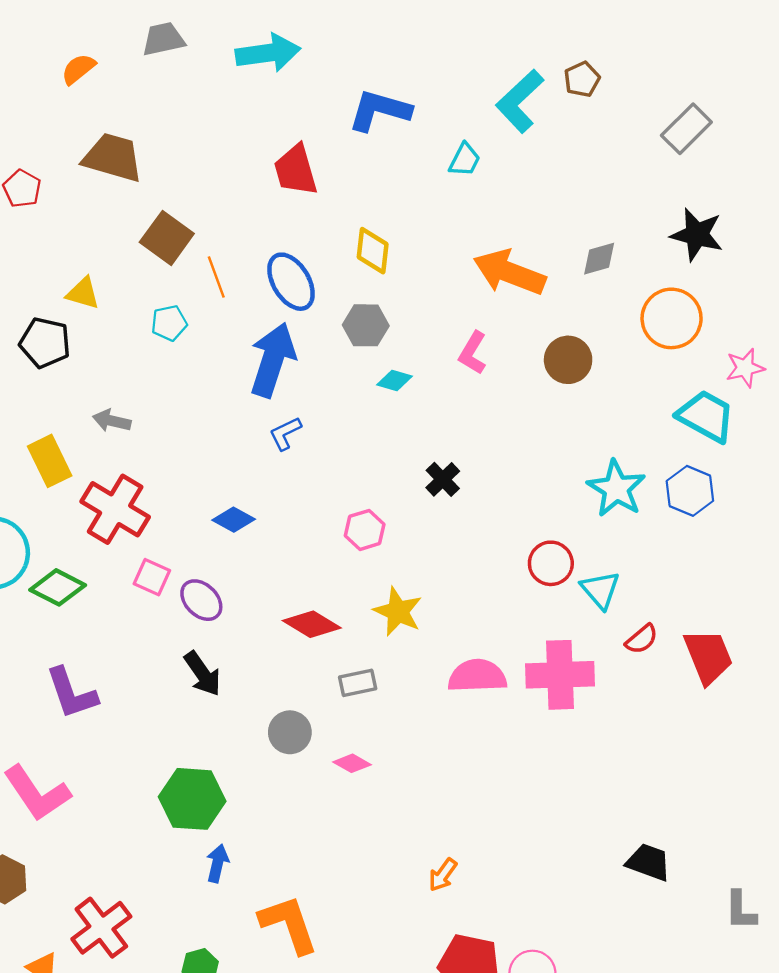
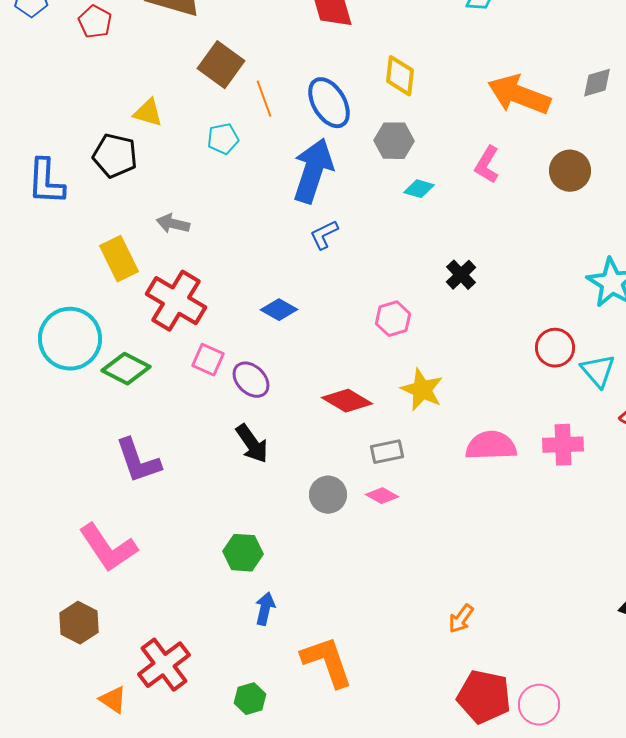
pink cross: (560, 675) -> (563, 445), size x0.7
pink diamond: (352, 763) -> (382, 496), moved
green hexagon: (192, 799) -> (243, 553), size x0.7

